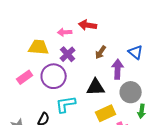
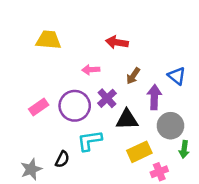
pink arrow: (65, 32) -> (91, 70), moved
yellow trapezoid: (39, 47) -> (49, 40), moved
purple cross: (68, 54) -> (107, 98), moved

